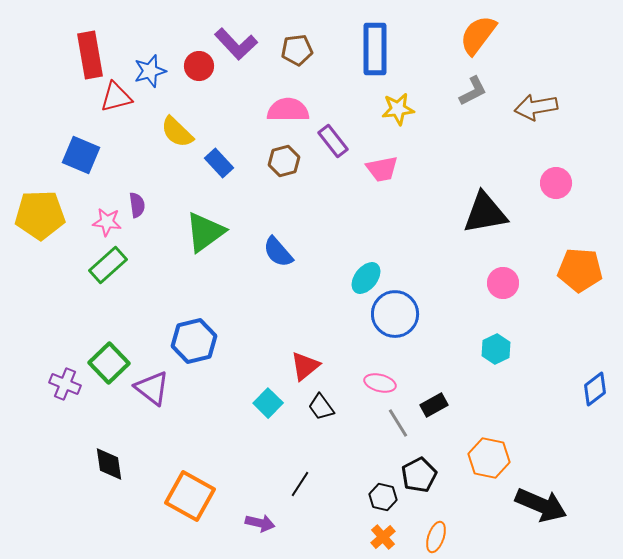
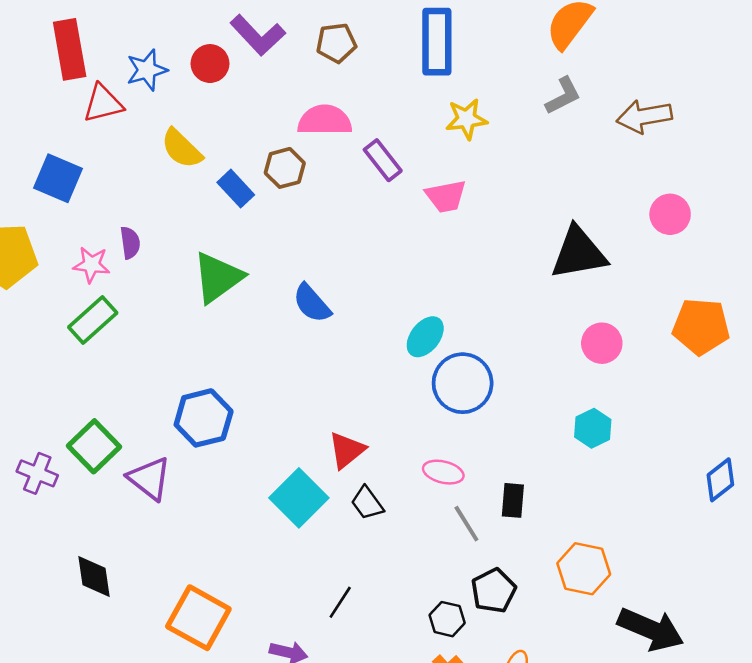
brown hexagon: (284, 161) -> (285, 168), moved
cyan square: (268, 403) -> (299, 498), size x1.5
black rectangle: (434, 405) -> (513, 500), turned -56

